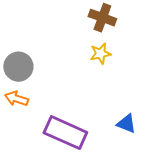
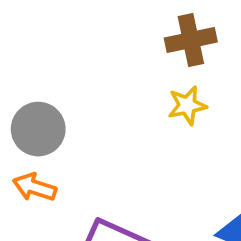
brown cross: (102, 18) -> (191, 40), turned -32

